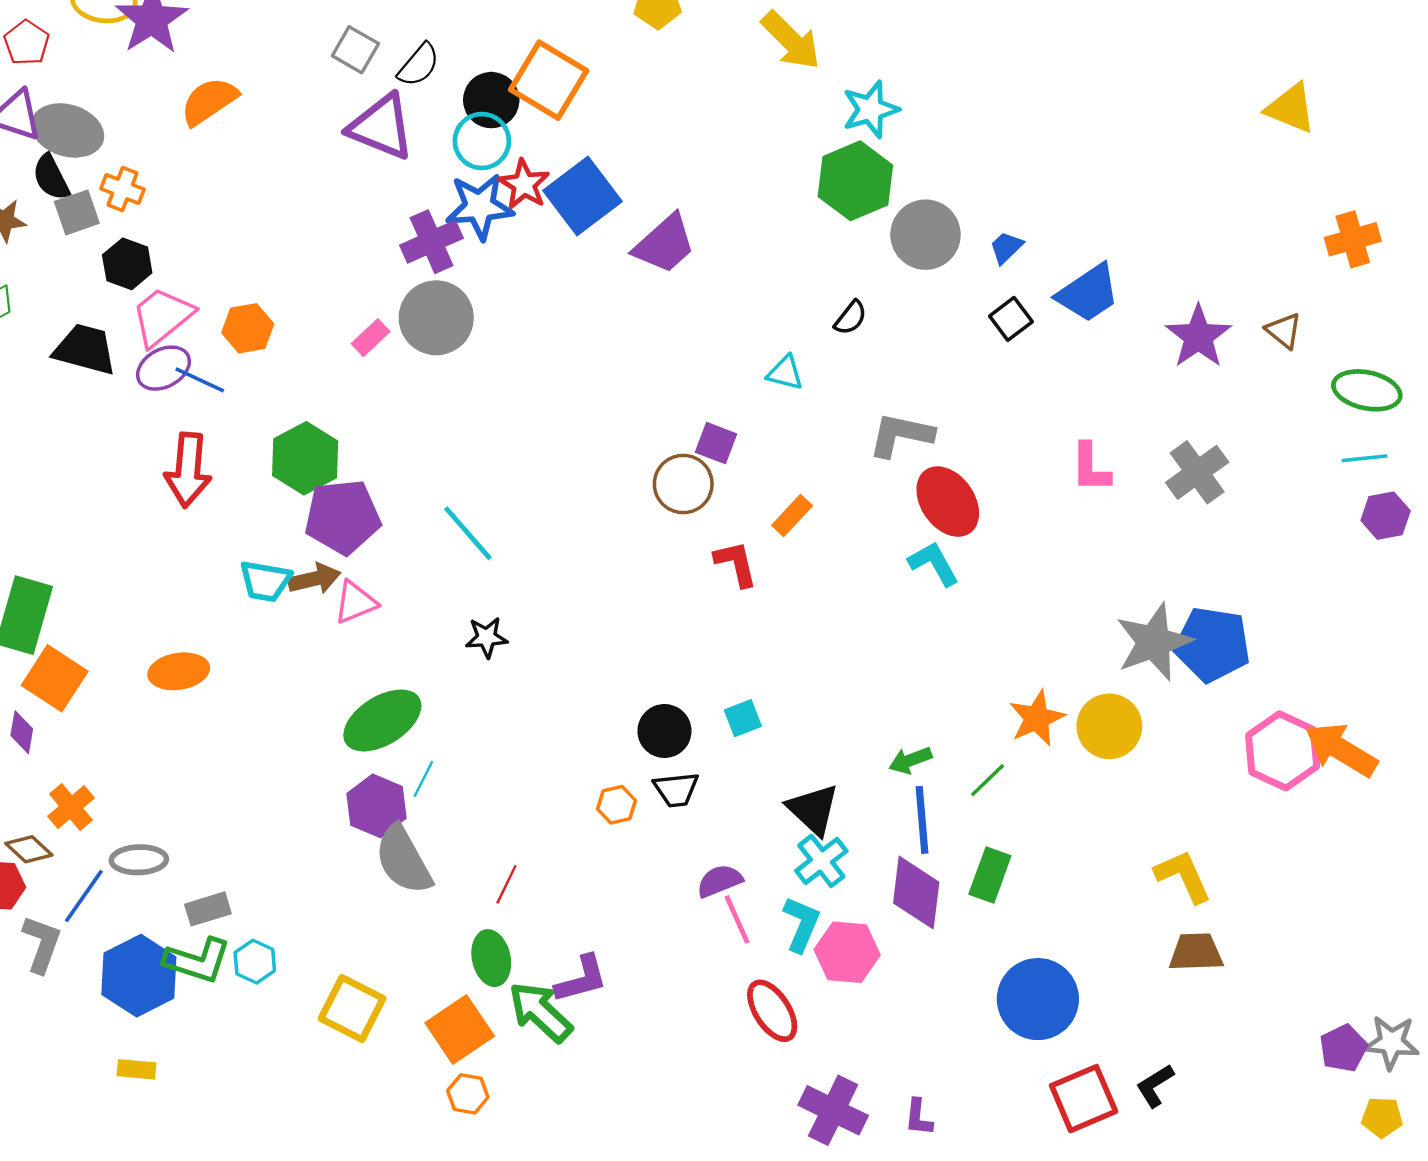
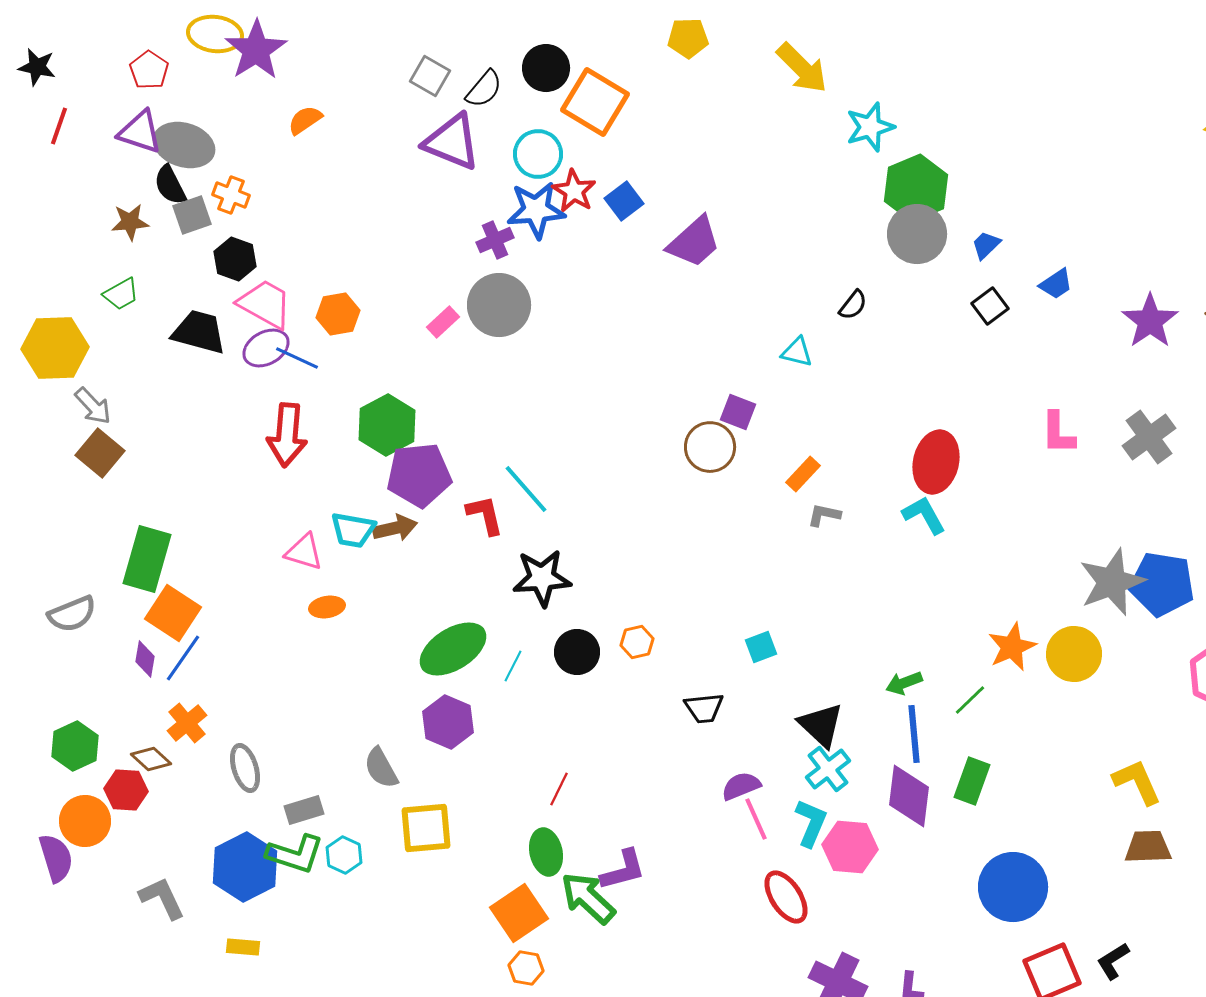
black circle: (491, 100) -> (546, 68), moved
orange semicircle: (209, 101) -> (305, 120), size x0.7
green hexagon: (855, 181) -> (916, 188), moved
blue square: (583, 196) -> (624, 201), size x0.6
purple cross: (432, 242) -> (495, 240), size x0.7
blue trapezoid: (1088, 293) -> (1056, 284), size x0.6
pink trapezoid: (162, 317) -> (265, 304), turned 68
gray L-shape: (901, 435) -> (824, 515), moved, size x0.6
red ellipse: (948, 502) -> (936, 462), turned 48
red L-shape: (736, 564) -> (485, 515), moved
pink triangle: (355, 602) -> (304, 552), moved, turned 39
black star: (487, 637) -> (542, 578), size x1.6
orange ellipse: (179, 671) -> (327, 607), moved, size x0.7
black circle: (664, 731) -> (577, 652), moved
cyan line: (423, 779) -> (513, 666), moved
orange hexagon: (616, 805) -> (637, 642), moved
gray ellipse: (139, 860) -> (245, 768), turned 75
gray semicircle: (403, 860) -> (381, 768), moved, size x0.7
blue line: (84, 896) -> (183, 658), moved
gray L-shape: (42, 944) -> (162, 898), moved, turned -45
yellow square: (352, 1008) -> (426, 828), moved, turned -32

